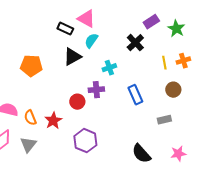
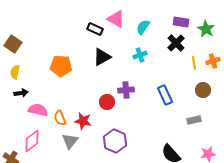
purple rectangle: (151, 22) -> (181, 22), turned 42
cyan semicircle: (91, 41) -> (143, 27), moved
black cross: (135, 43) -> (176, 43), moved
cyan cross: (109, 68) -> (140, 55), moved
red star: (53, 121) -> (83, 121), turned -30
gray triangle: (28, 145) -> (70, 141), moved

